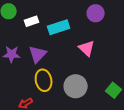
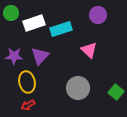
white rectangle: (32, 21) -> (34, 23), size x1.5
yellow ellipse: (44, 80) -> (27, 82), moved

